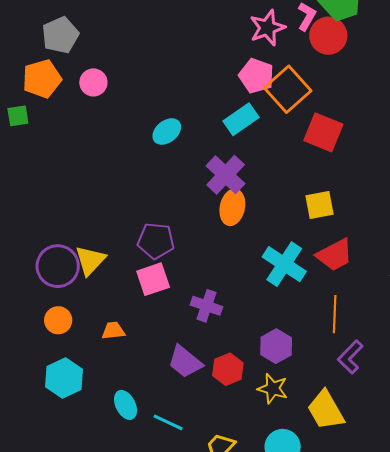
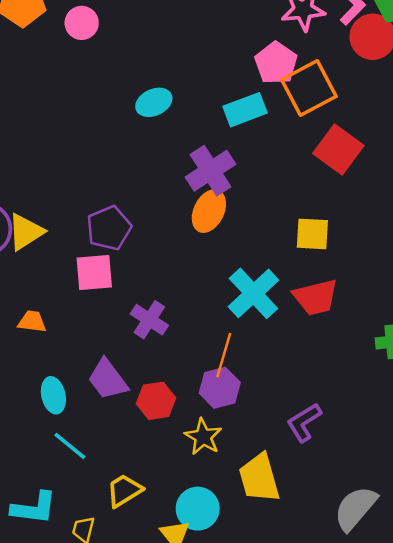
purple pentagon: (156, 241) -> (109, 228), turned 30
orange line: (335, 314) -> (224, 355), moved
cyan ellipse: (125, 405) -> (53, 395), moved

